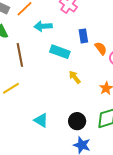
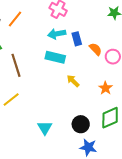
cyan arrow: (43, 26) -> (57, 34), moved
cyan triangle: (41, 120) -> (45, 128), turned 35

